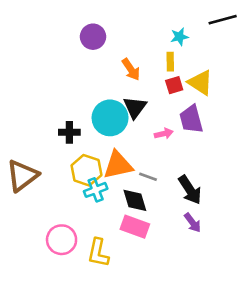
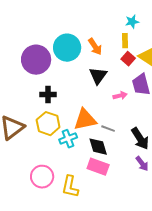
purple circle: (93, 37) -> (36, 60), moved, size x1.5
red square: (174, 85) -> (128, 59), turned -32
cyan circle: (110, 118) -> (67, 48), moved
yellow hexagon: (86, 170) -> (48, 124), moved

